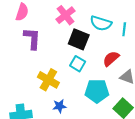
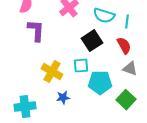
black square: (79, 39) -> (92, 41), moved, turned 35
red semicircle: (111, 59) -> (124, 46), moved, turned 102
cyan square: (78, 64) -> (81, 66), moved, turned -35

